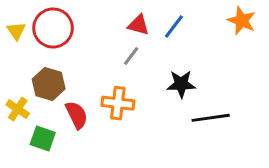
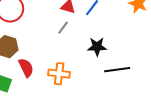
orange cross: (118, 103) -> (59, 74), moved

